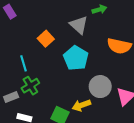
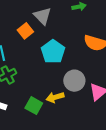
gray triangle: (79, 25) -> (42, 16), moved

